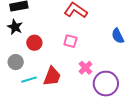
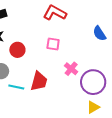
cyan line: (29, 80) -> (16, 87), turned 35

